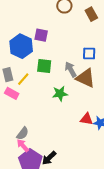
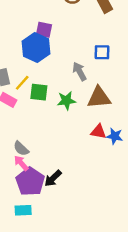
blue hexagon: (21, 46) -> (36, 47), moved
green square: (44, 66) -> (39, 92), moved
brown triangle: (86, 78) -> (99, 98), moved, turned -30
gray semicircle: (23, 133) -> (21, 148), turned 96

